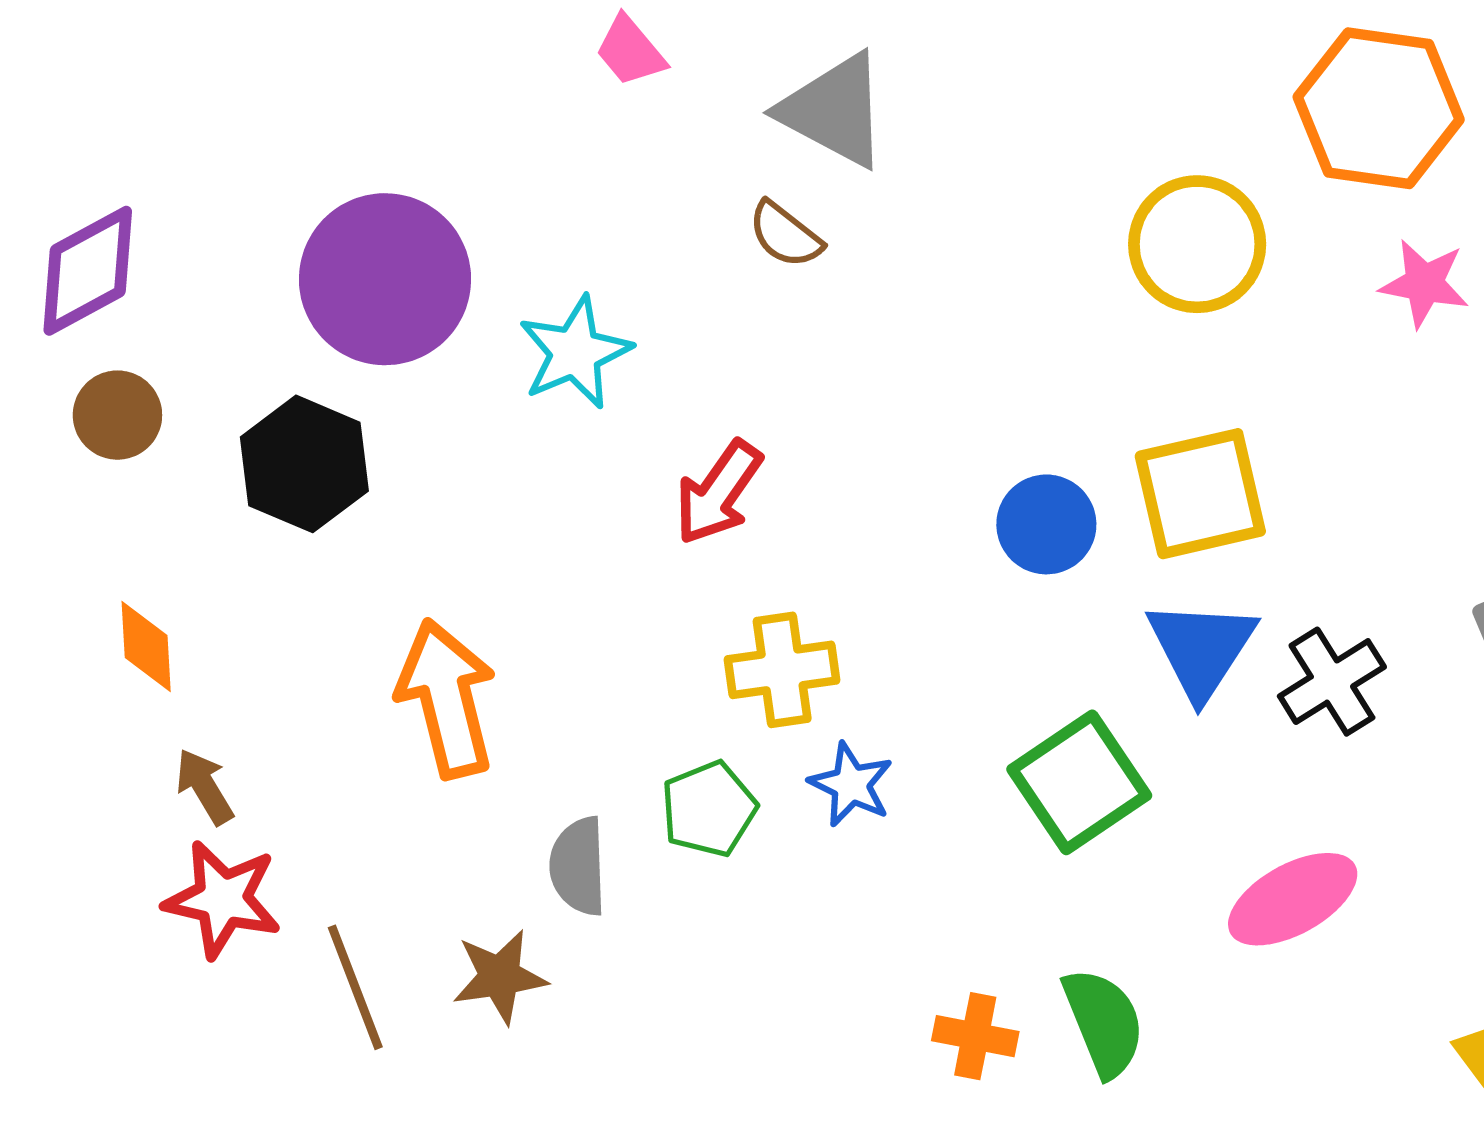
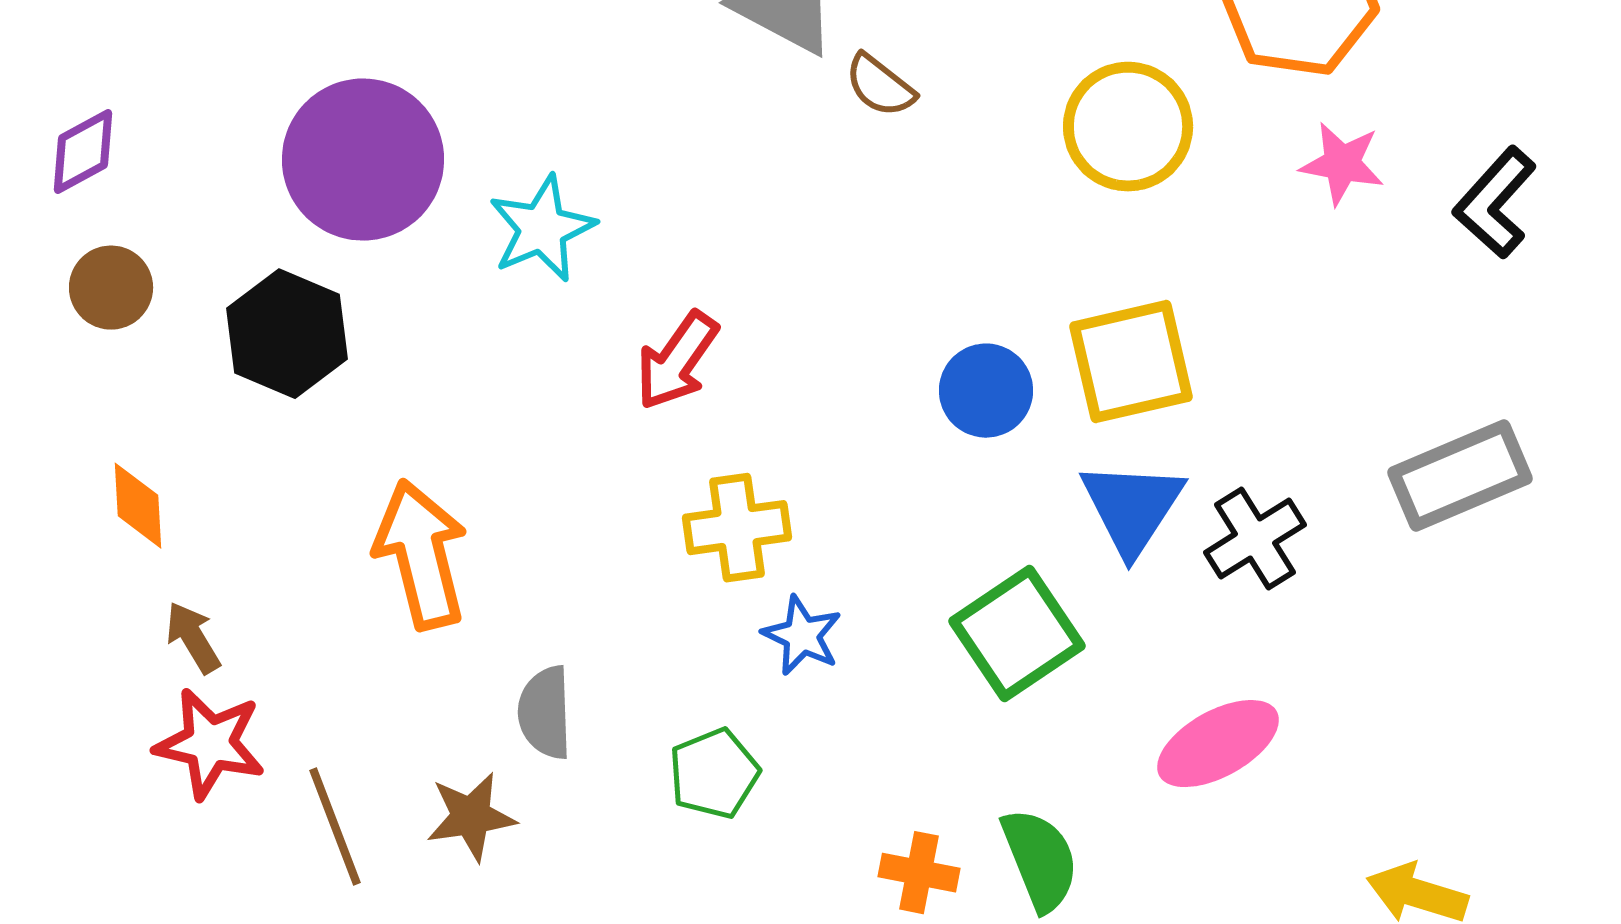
brown semicircle: (785, 235) -> (880, 86), moved
purple diamond: (88, 271) -> (83, 152), size x0.7
green pentagon: (709, 809) -> (714, 774), moved

